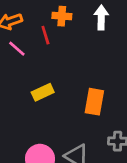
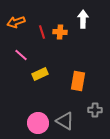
orange cross: (62, 16) -> (60, 32), moved
pink line: (17, 49) -> (21, 55), moved

